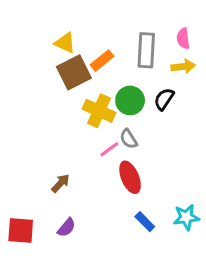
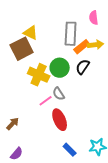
pink semicircle: (183, 38) -> (94, 18), moved
yellow triangle: (65, 43) -> (31, 33), moved
orange rectangle: (102, 61) -> (82, 47), moved

